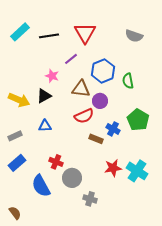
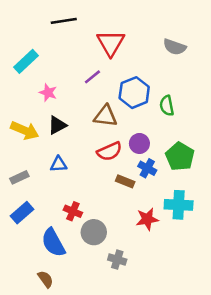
cyan rectangle: (20, 32) -> (26, 61), moved
black line: (49, 36) -> (64, 21), moved
pink star: (52, 76) -> (48, 93), moved
purple circle: (100, 101) -> (139, 143), moved
cyan cross: (137, 171) -> (179, 205), moved, turned -30
brown semicircle: (15, 213) -> (45, 279), moved

